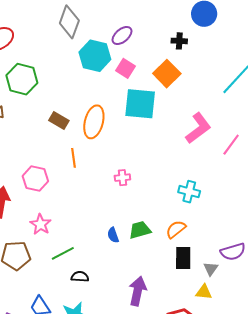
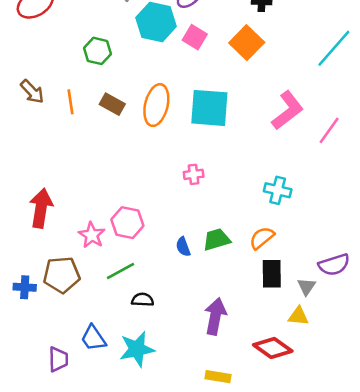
green hexagon: (22, 79) -> (97, 51), moved, size x0.7
cyan square: (140, 104) -> (209, 108), moved
orange line: (74, 158) -> (71, 102), moved
pink hexagon: (35, 179) -> (127, 223), moved

